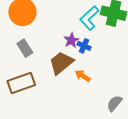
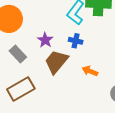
purple star: (71, 40) -> (45, 40), moved
orange arrow: (83, 76) -> (90, 71), moved

